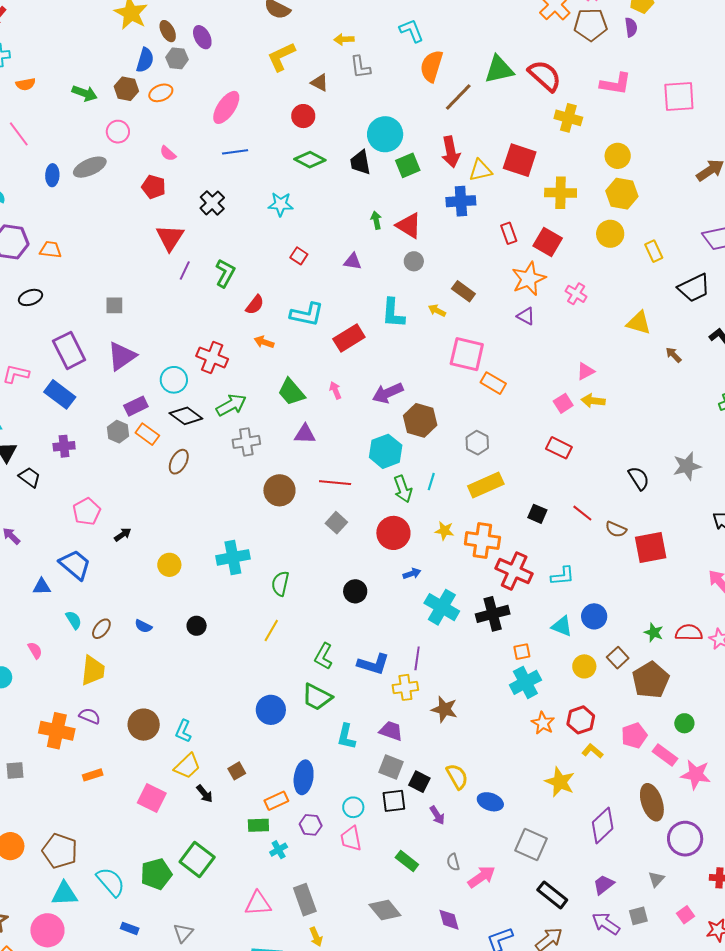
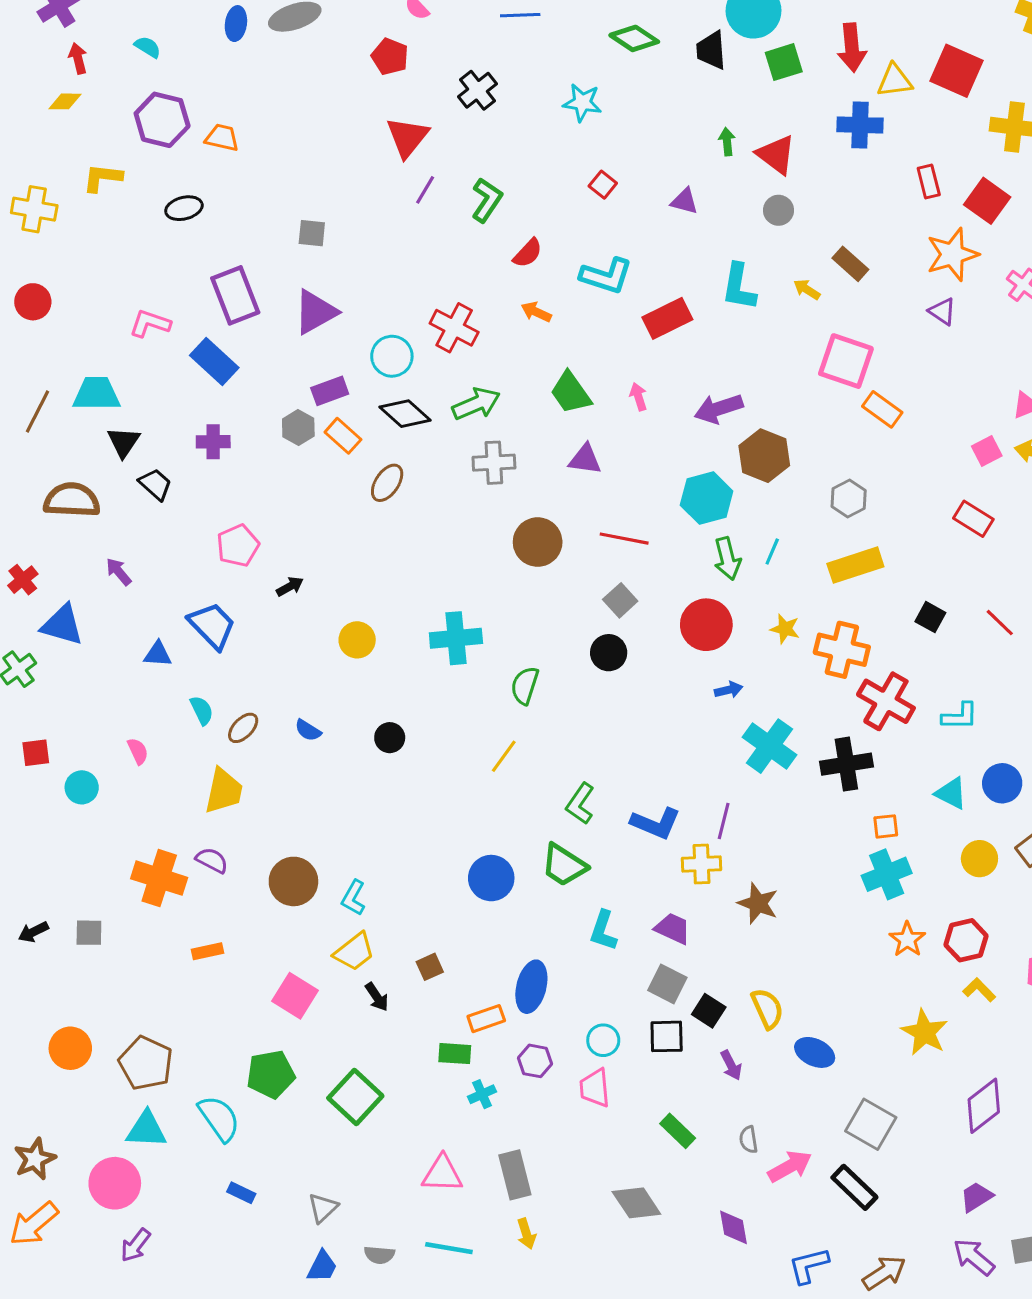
black circle: (355, 591) -> (609, 653), moved
green pentagon: (156, 874) -> (271, 1074), moved
black rectangle: (552, 895) -> (854, 1187), moved

